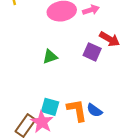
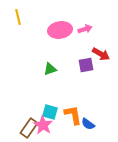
purple square: (92, 52) -> (86, 65), turned -35
blue semicircle: (94, 110) -> (88, 124), moved

